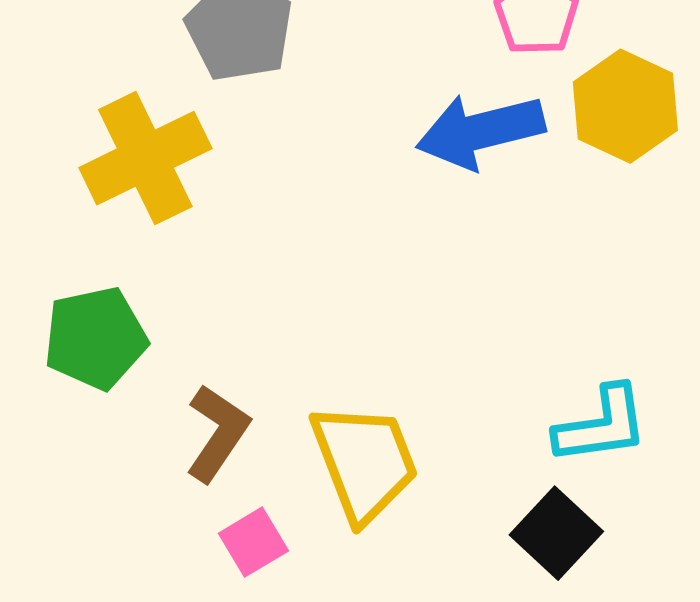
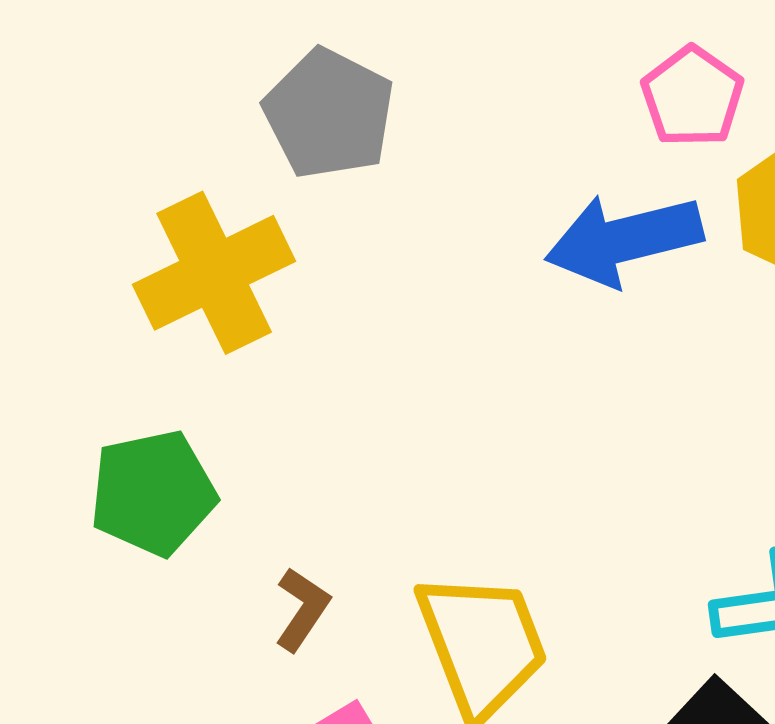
brown L-shape: (217, 433) -> (302, 609), size x0.7

